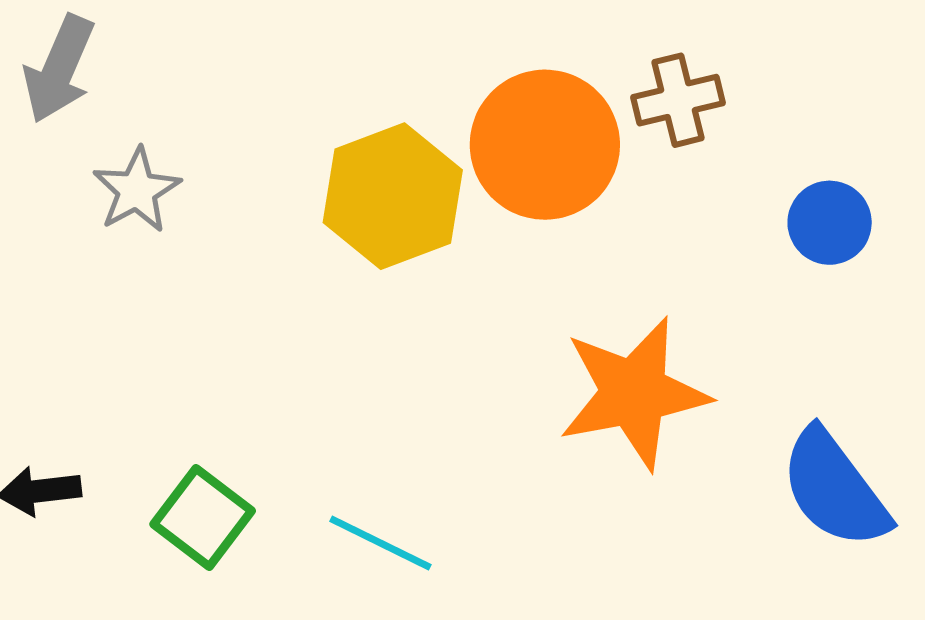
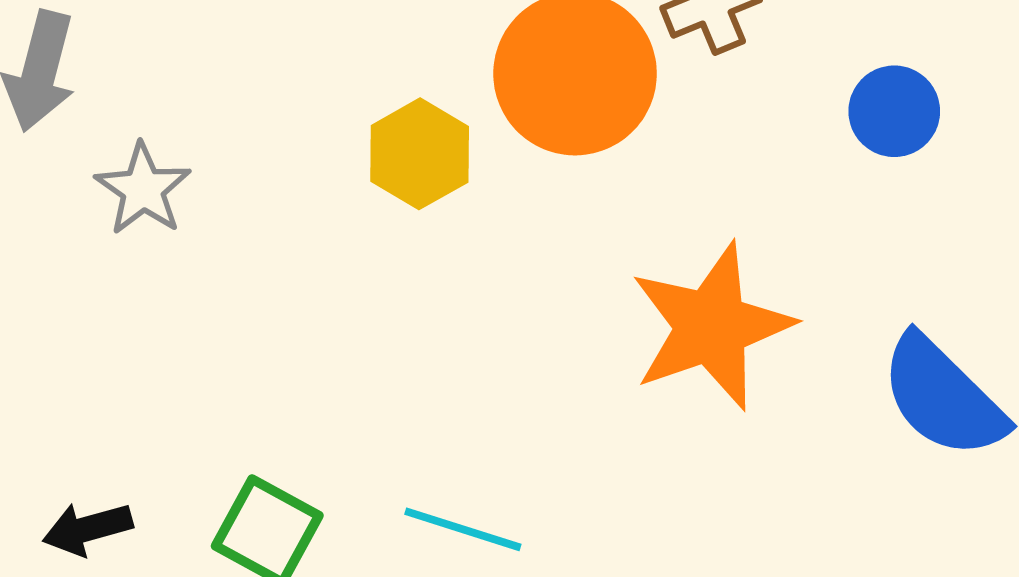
yellow hexagon: (393, 196) -> (420, 154), size x0.7

